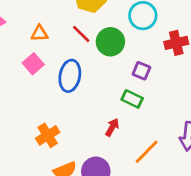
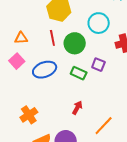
red line: (81, 34) -> (52, 38), turned 35
blue ellipse: (70, 76) -> (45, 70), turned 60
green rectangle: (132, 99) -> (79, 73), moved

